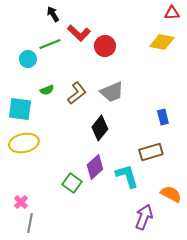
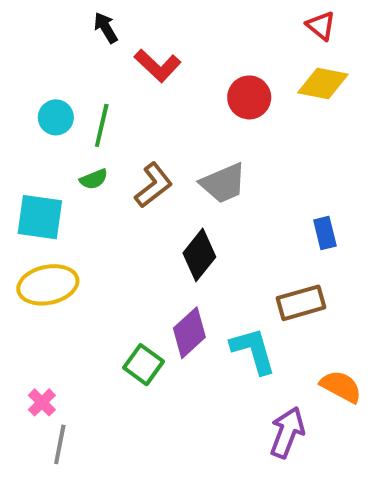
red triangle: (172, 13) -> (321, 26), moved, turned 42
green line: (50, 44) -> (102, 125), moved, turned -55
red circle: (105, 46) -> (249, 97), moved

